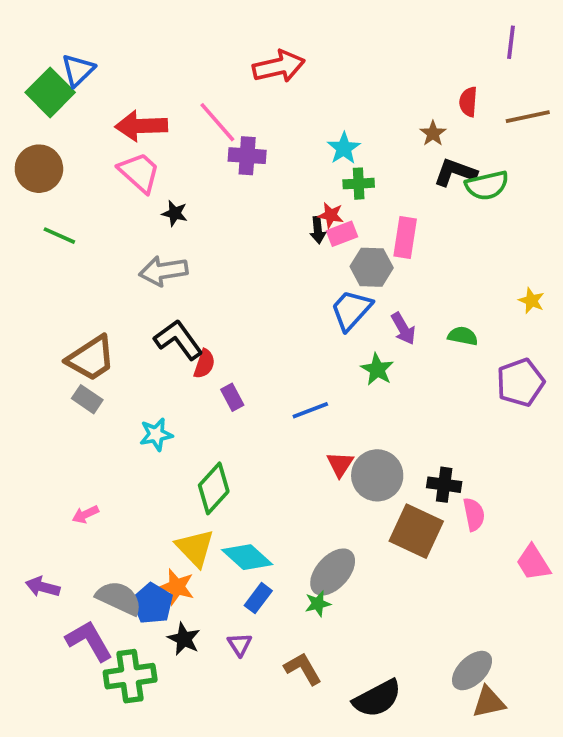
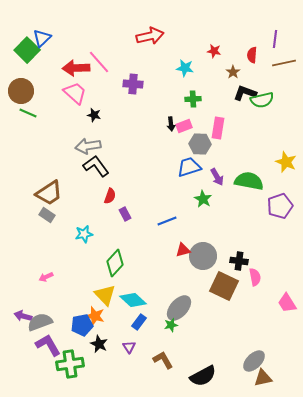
purple line: (511, 42) -> (275, 39), moved
pink line: (217, 122) -> (99, 62), moved
cyan star: (344, 148) -> (185, 68), moved, turned -30
red star: (331, 215) -> (214, 51), moved
green line: (59, 236) -> (28, 113), moved
yellow star: (531, 301) -> (286, 162), size x1.5
blue trapezoid: (351, 310) -> (189, 167), turned 30
green semicircle: (463, 336) -> (249, 181), size x1.8
black L-shape: (178, 340) -> (96, 166), moved
red triangle: (340, 464) -> (183, 250), turned 42
gray semicircle: (119, 598) -> (40, 322), moved, turned -45
blue pentagon: (152, 604) -> (82, 325), turned 30

